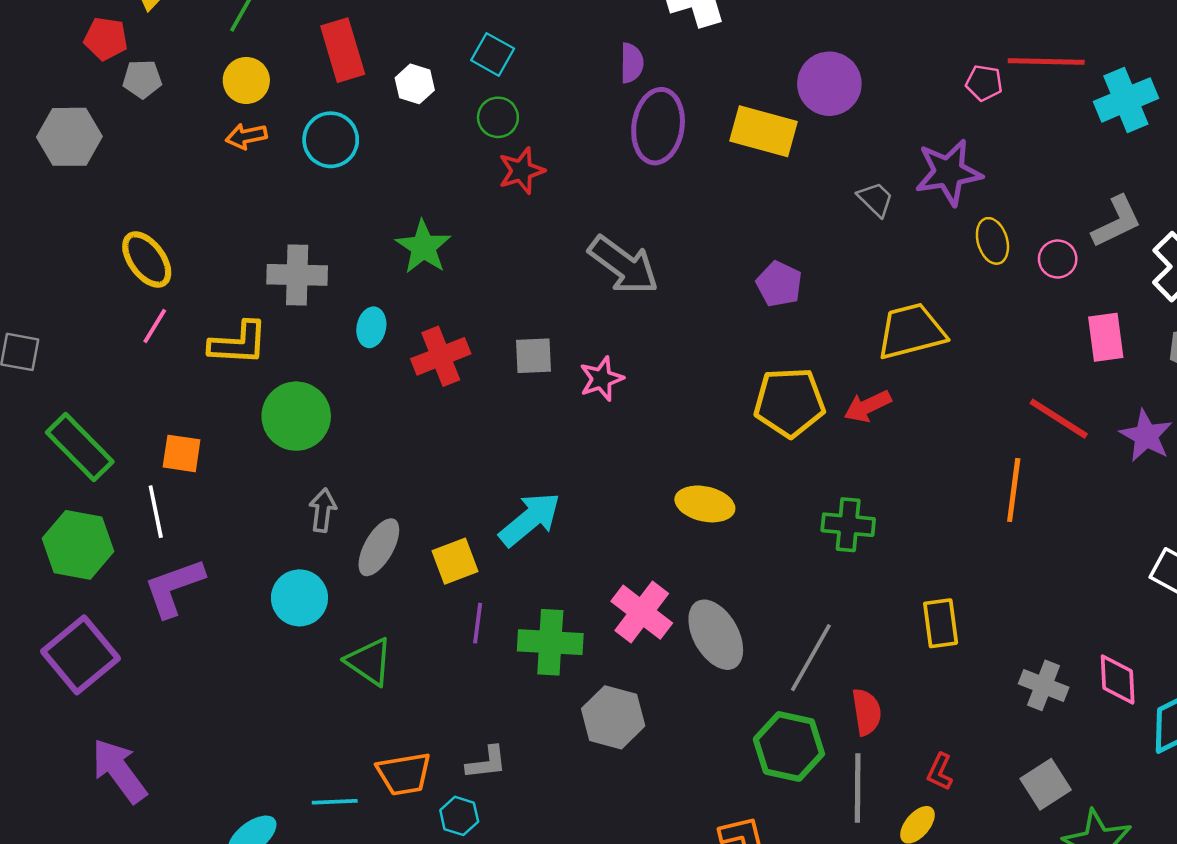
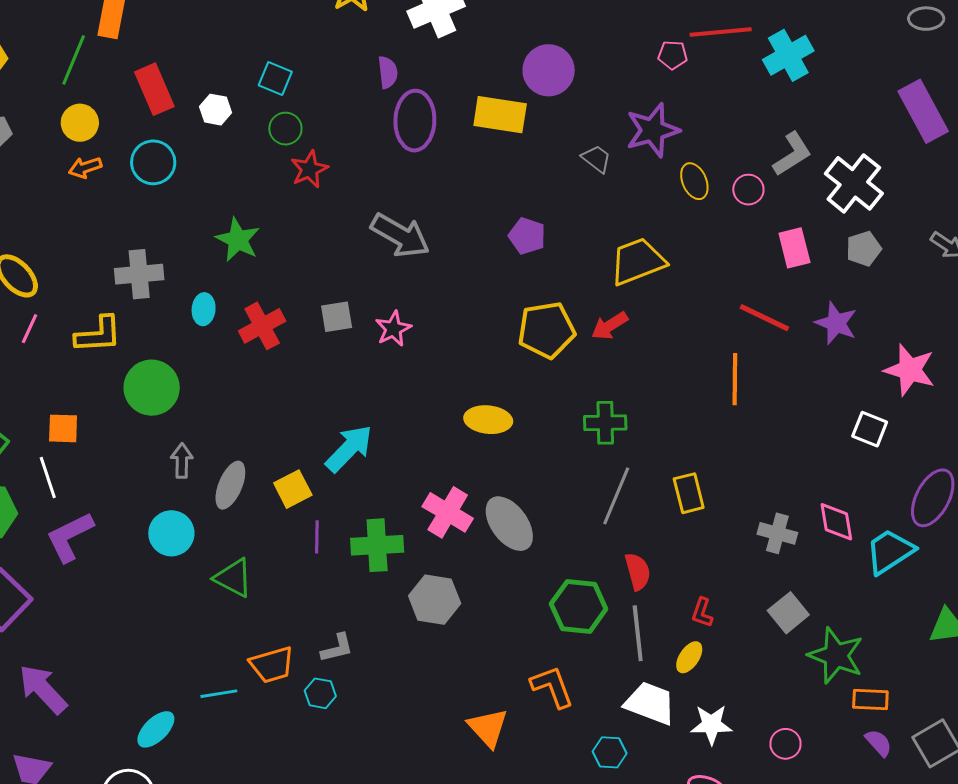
gray line: (811, 658) -> (616, 496), moved

